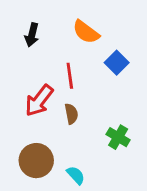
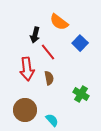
black arrow: (32, 35) -> (35, 35), moved
red line: (70, 76) -> (48, 52), turned -30
red arrow: (39, 101) -> (27, 69), turned -45

